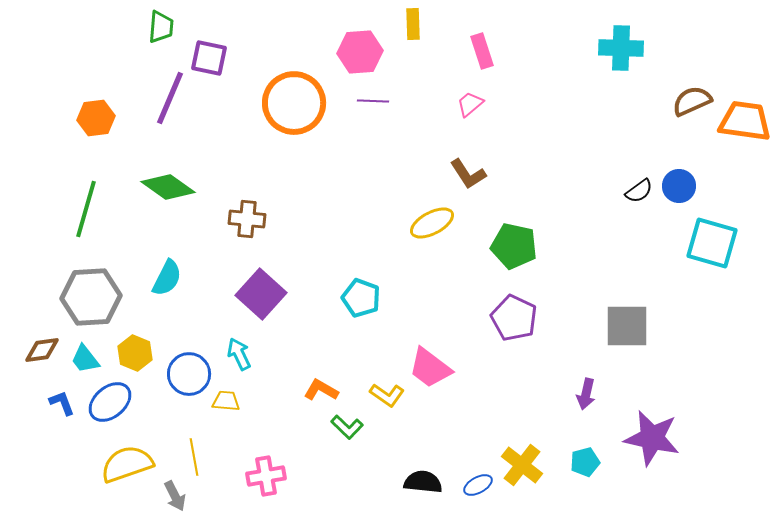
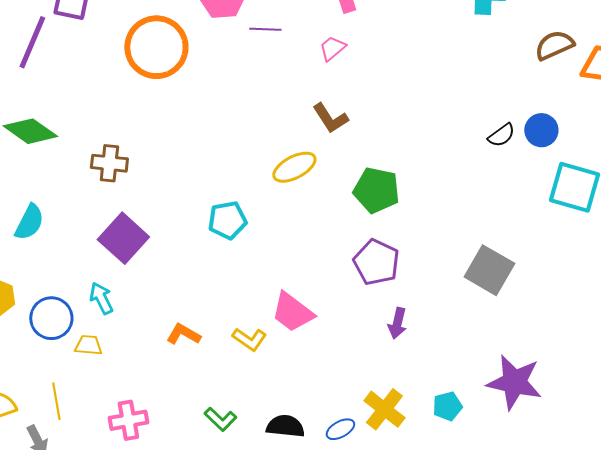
purple line: (373, 101) -> (265, 29), moved
cyan pentagon: (361, 298) -> (227, 220), moved, turned -30
gray square: (627, 326) -> (489, 270), turned 30
purple arrow: (586, 394) -> (397, 323), moved
green L-shape: (347, 427) -> (220, 419), moved

